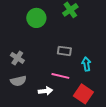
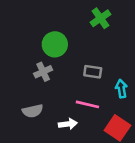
green circle: (36, 18) -> (55, 44), moved
gray cross: (17, 58) -> (43, 72), moved, turned 32

